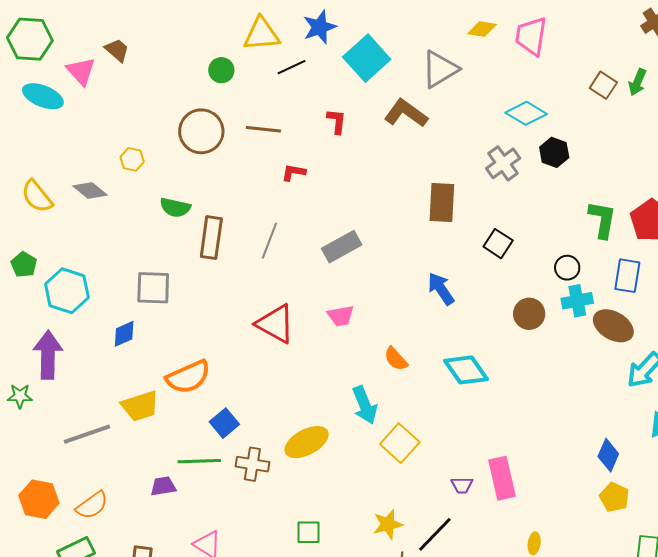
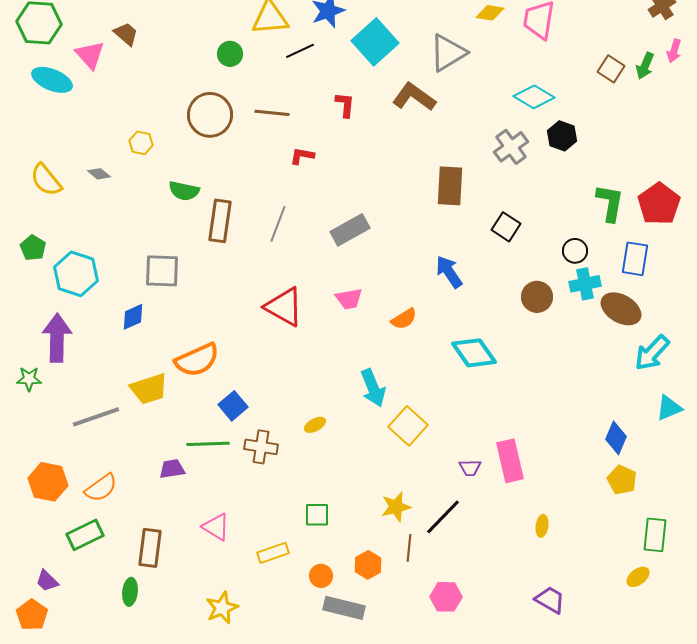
gray diamond: (90, 190) -> (99, 174), size x0.7
orange semicircle: (396, 359) -> (404, 319), moved, turned -80
yellow ellipse: (307, 442) -> (315, 425), size x0.5

